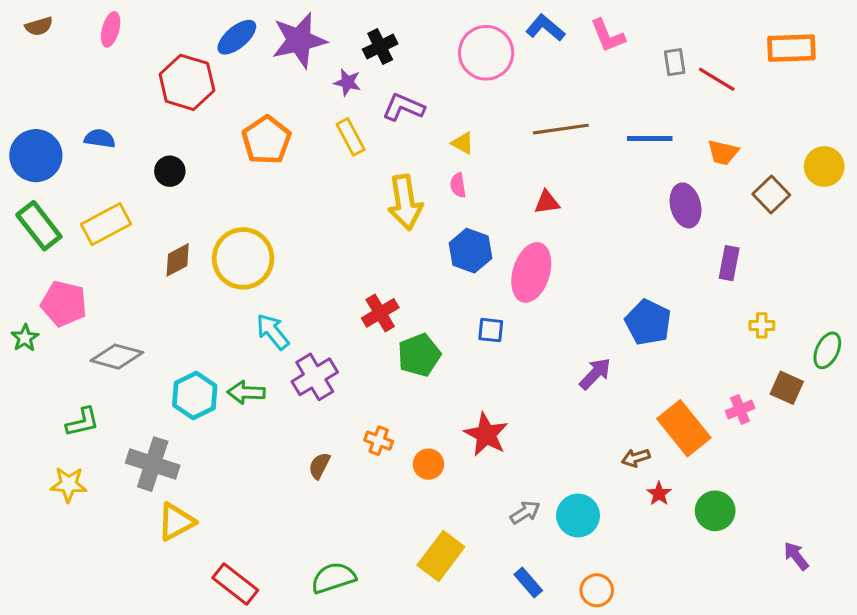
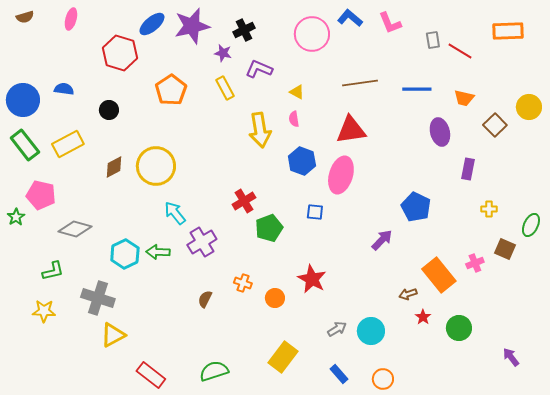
red triangle: (547, 202) -> (351, 130), size x1.8

